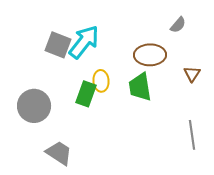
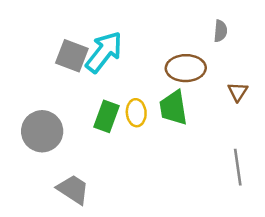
gray semicircle: (178, 25) -> (220, 31), turned -36
yellow ellipse: (101, 81) -> (136, 113), moved

